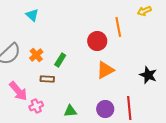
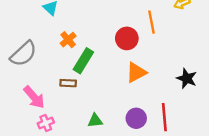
orange cross: (36, 55) -> (68, 40), moved
green rectangle: (60, 60) -> (83, 61), size x1.5
pink cross: (36, 106) -> (46, 123), moved

